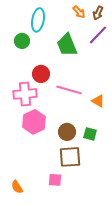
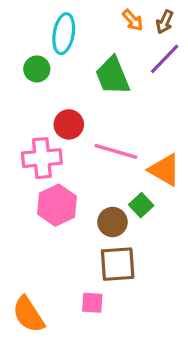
orange triangle: (98, 101) -> (165, 170), size x1.5
green square: (90, 134) -> (141, 205), moved, turned 32
orange semicircle: (17, 187) -> (28, 314), size x1.6

